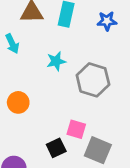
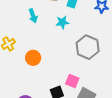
cyan star: (56, 61) -> (62, 22), moved

